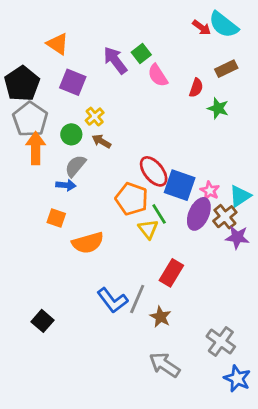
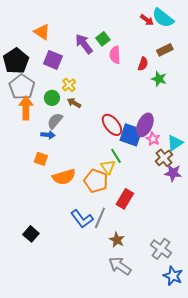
pink semicircle: (158, 75) -> (115, 55), turned 30
orange pentagon: (132, 199) -> (96, 181), moved
purple ellipse: (199, 214) -> (145, 125), moved
brown star: (160, 317) -> (117, 240), moved

